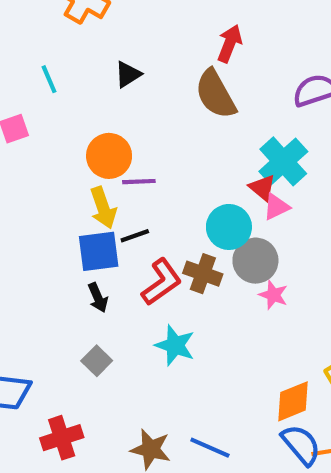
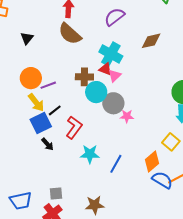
brown cross: (203, 274) -> (84, 77), moved
gray square: (97, 361) -> (56, 193), moved, turned -32
blue line: (210, 448) -> (116, 164), moved, turned -66

